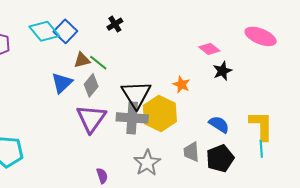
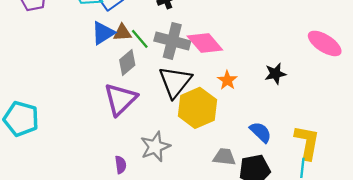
pink diamond: (209, 49) -> (205, 43), moved, size x1.5
blue triangle: (62, 83) -> (103, 33), moved
gray cross: (132, 118) -> (172, 41), moved
gray trapezoid: (191, 152) -> (224, 157), turned 90
gray star: (147, 163) -> (155, 147), moved

